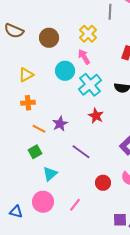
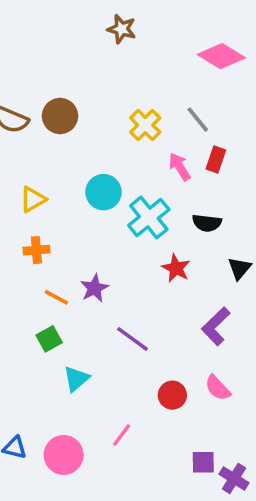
gray line: (110, 12) -> (198, 120), moved, turned -42
brown circle: (49, 38) -> (60, 116), moved
pink arrow: (84, 57) -> (180, 167), moved
red star: (96, 116) -> (176, 268), moved
pink circle: (43, 202) -> (64, 455), moved

